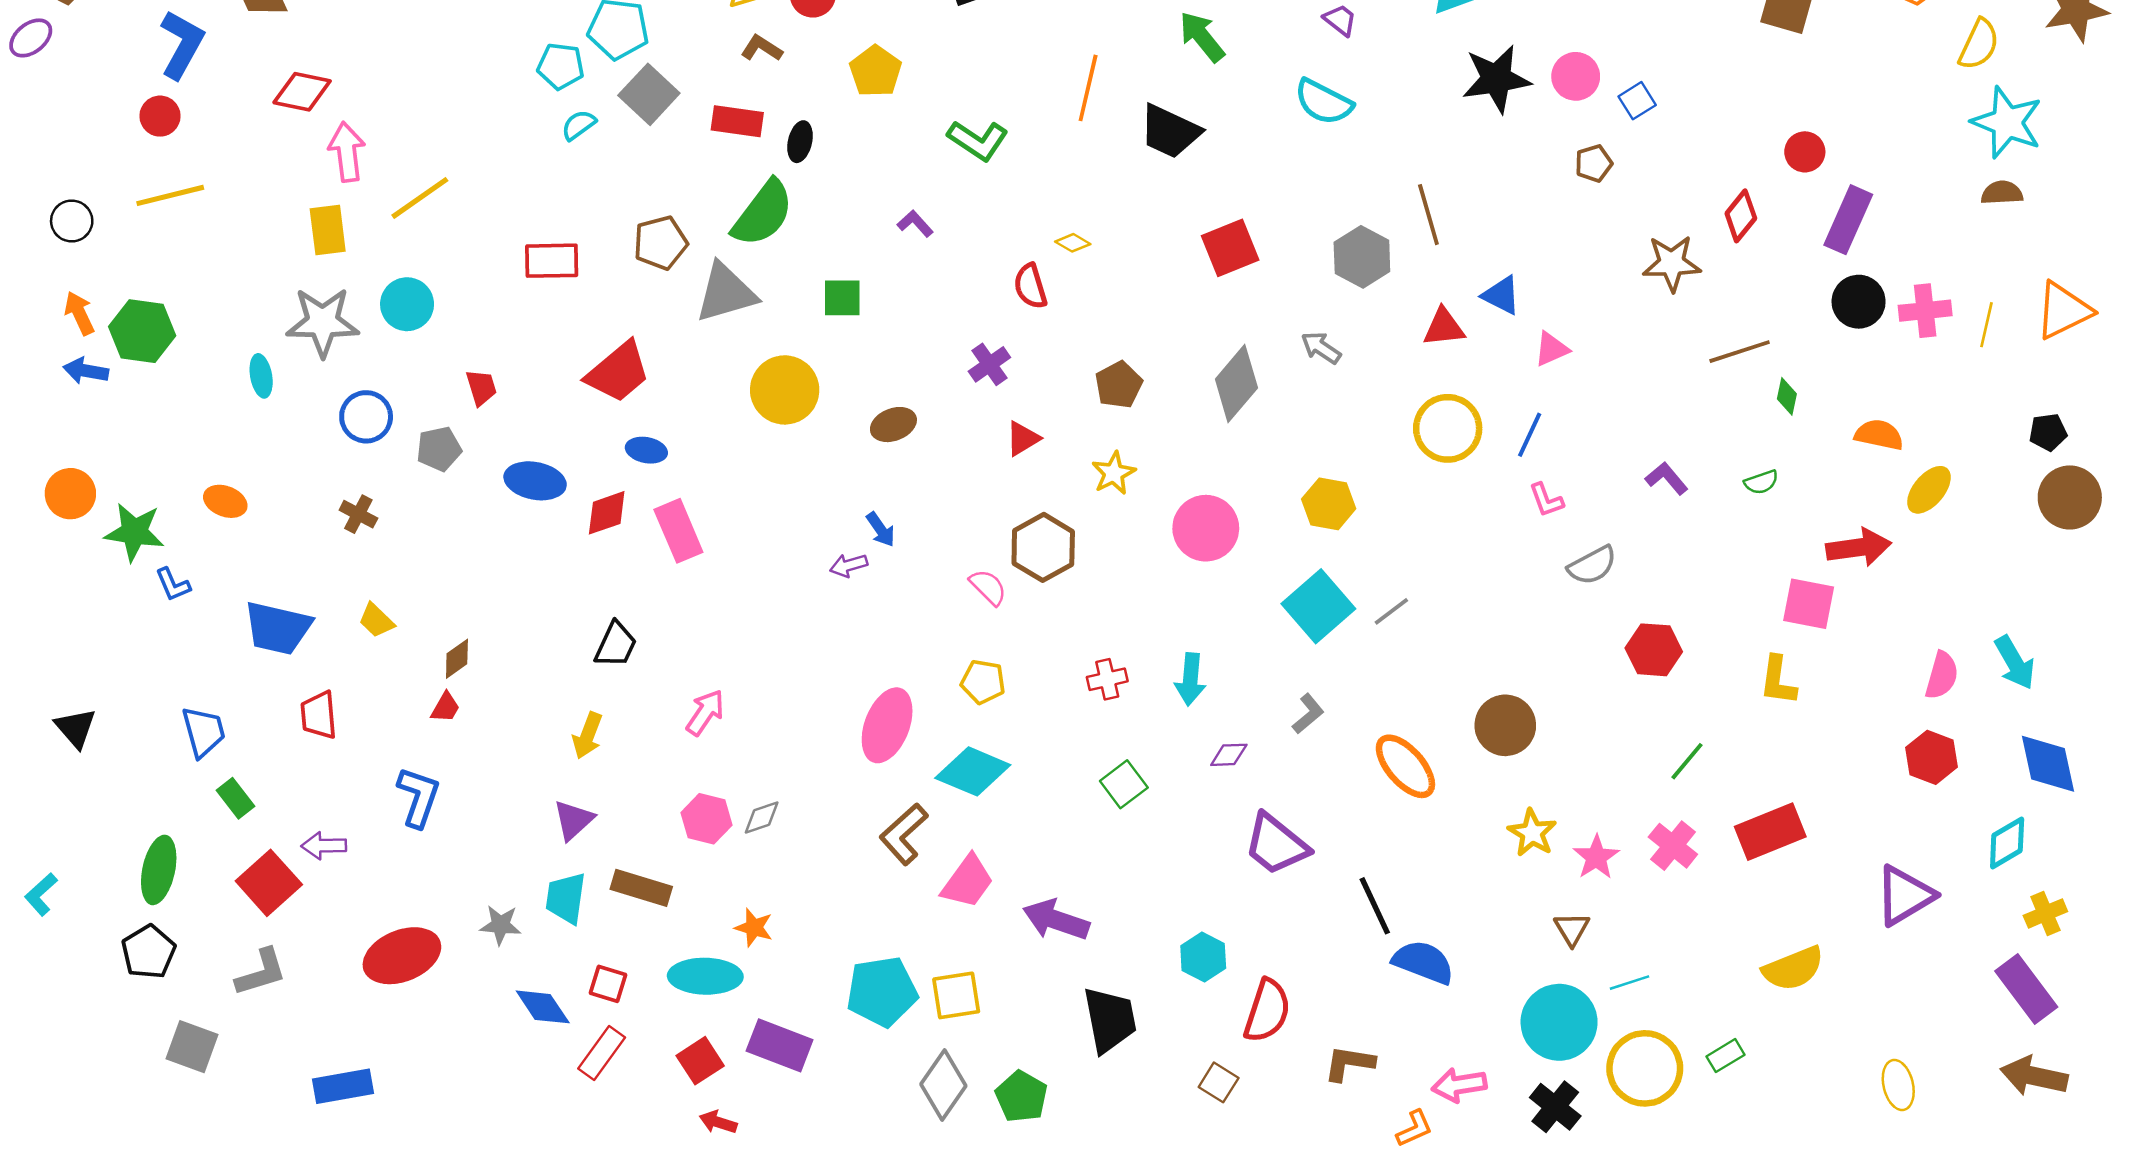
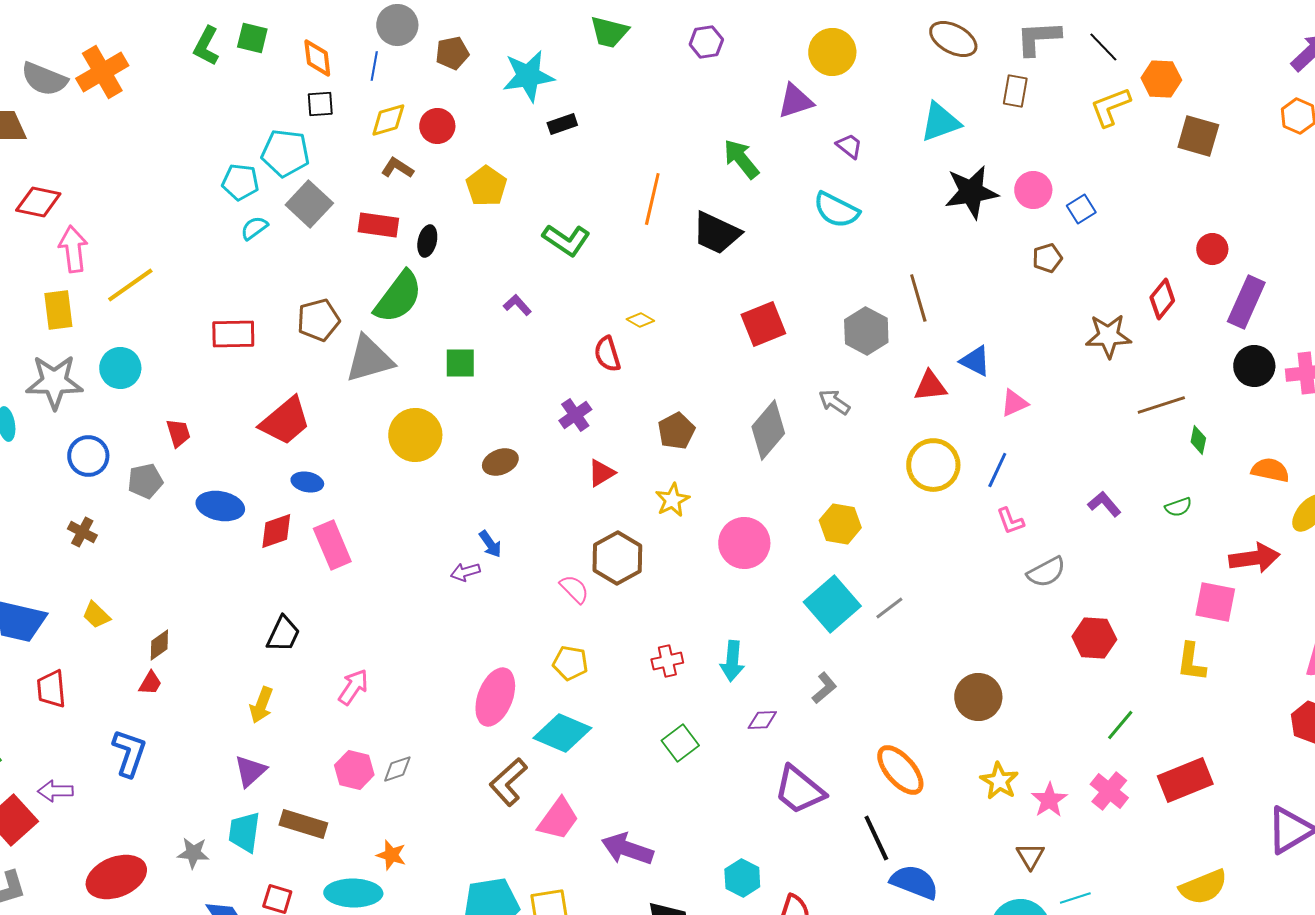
orange ellipse: (1405, 766) -> (900, 770), moved

